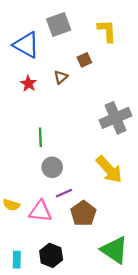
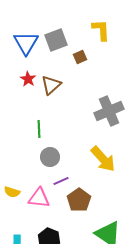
gray square: (59, 24) -> (56, 40), moved
blue triangle: (26, 45) -> (26, 43), turned 32
brown triangle: (61, 77) -> (51, 85), moved, size x1.5

